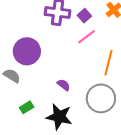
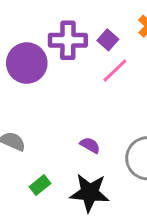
purple circle: (27, 51) -> (27, 63), moved

